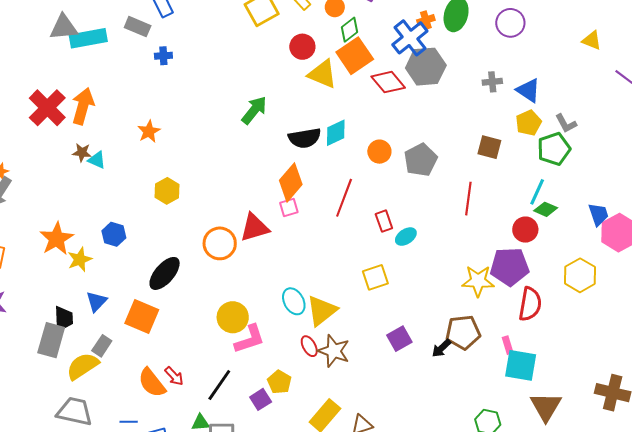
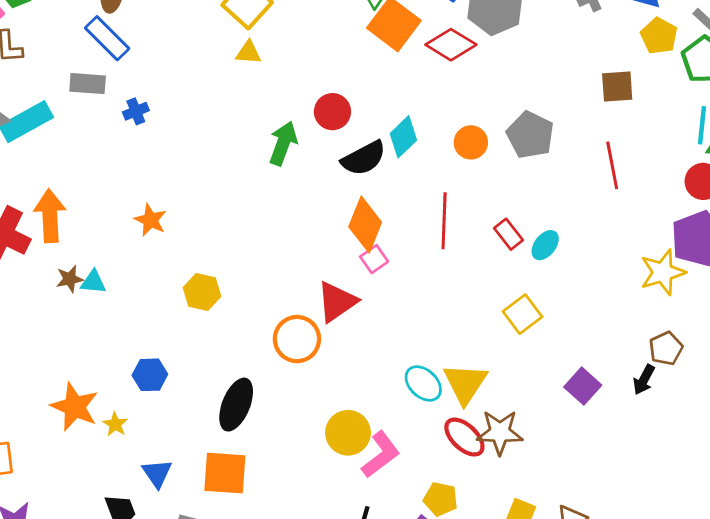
red circle: (302, 47) -> (332, 112), moved
yellow triangle: (323, 74) -> (248, 53), moved, size x0.6
yellow star: (80, 259) -> (115, 424), size x0.7
brown pentagon: (463, 332) -> (666, 348), size x0.7
red ellipse: (309, 346) -> (464, 437), size x1.4

